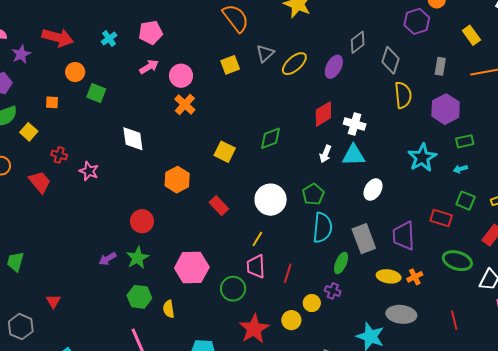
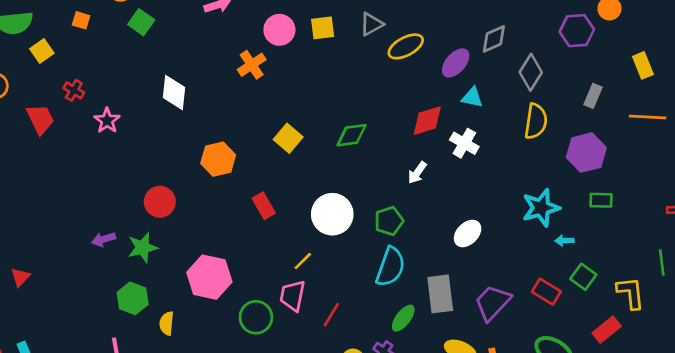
pink circle: (181, 76) -> (279, 30), moved
cyan triangle: (354, 155) -> (472, 97), moved, size x0.7
cyan arrow: (460, 169) -> (564, 241), moved
purple trapezoid: (404, 236) -> (493, 303), turned 32

